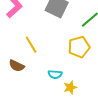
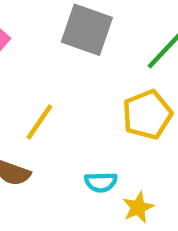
yellow line: (31, 45) -> (39, 122), turned 72

